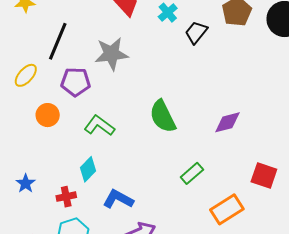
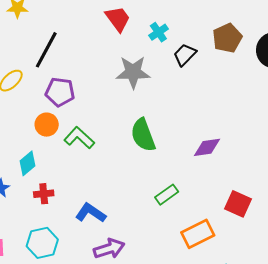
gray star: (111, 54) -> (133, 72), moved
orange circle: (48, 115) -> (47, 125), moved
cyan diamond: (88, 169) -> (27, 163), moved
red cross: (66, 197) -> (44, 194), moved

